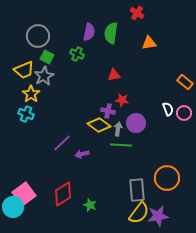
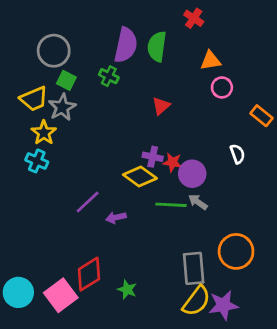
purple semicircle: (89, 32) -> (126, 45), size x1.4
red triangle: (114, 75) -> (161, 106), turned -32
red star: (122, 100) -> (172, 162), moved
pink circle: (184, 113) -> (222, 87), moved
gray arrow: (118, 129) -> (198, 202), moved, turned -64
pink square: (24, 194) -> (61, 295), moved

